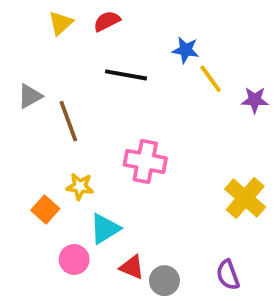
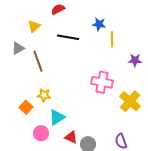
yellow triangle: (61, 23) -> (34, 26), moved
yellow line: (211, 79) -> (112, 39), turned 35
purple star: (255, 100) -> (135, 60), moved
pink cross: (145, 161) -> (102, 82), moved

